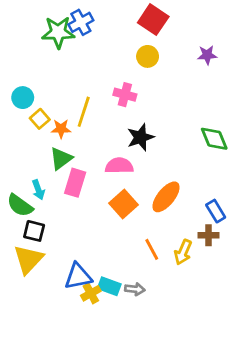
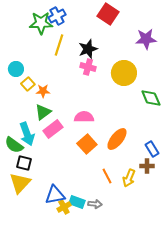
purple star: (207, 55) -> (146, 39), size x1.5
yellow circle: (148, 56) -> (124, 73), moved, size x1.6
yellow line: (84, 112) -> (59, 45), moved
black star: (140, 137) -> (88, 49), moved
pink rectangle: (75, 183) -> (53, 129), turned 36
cyan arrow: (38, 190) -> (27, 134), size x1.6

